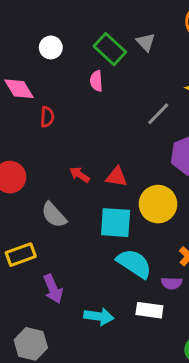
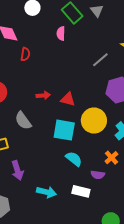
red arrow: (80, 175) -> (43, 95), turned 136
cyan semicircle: (134, 263) -> (74, 159), size x0.7

